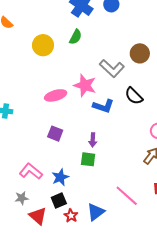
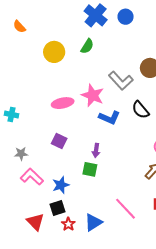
gray star: (22, 198) -> (21, 154), moved

